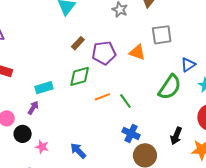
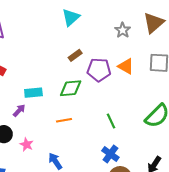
orange triangle: (137, 52) -> (126, 66), moved
orange line: (102, 97) -> (64, 120), moved
pink star: (42, 147) -> (27, 145), moved

